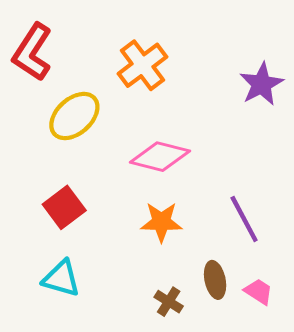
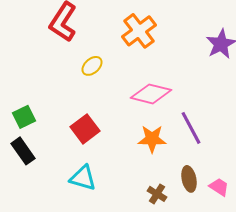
yellow ellipse: (74, 116) -> (92, 66), size x0.6
purple line: (244, 219) -> (191, 128), moved

